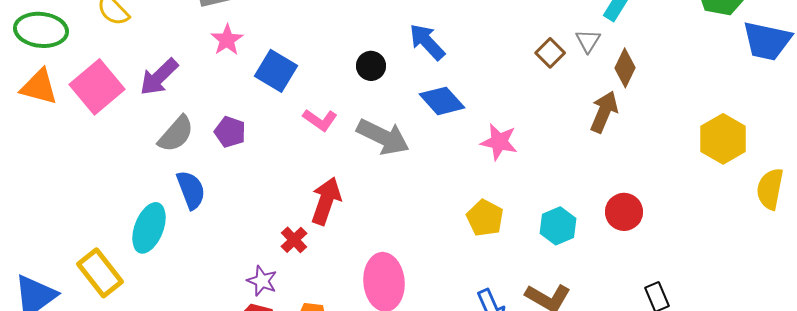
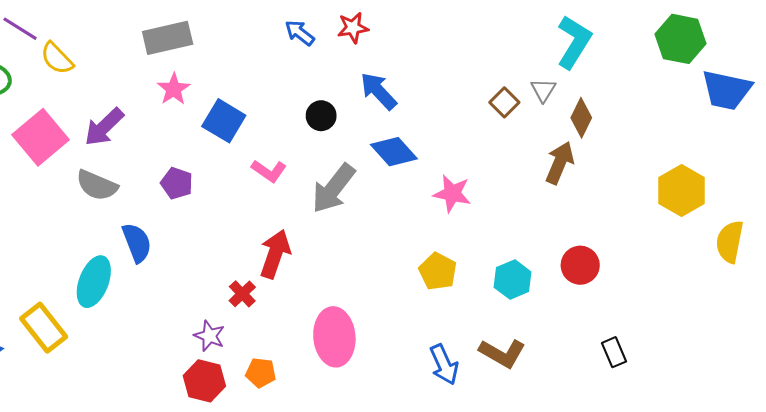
gray semicircle: (176, 134) -> (97, 185), moved, turned 72
gray arrow: (383, 137) -> (333, 188), turned 102

